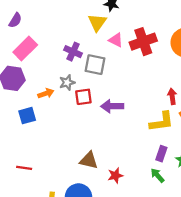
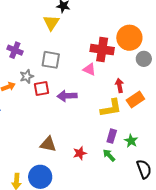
pink triangle: (116, 40) -> (89, 69), moved
red cross: (143, 42) -> (102, 50), moved, turned 30
purple cross: (73, 52) -> (15, 50), moved
red star: (115, 175) -> (80, 153), moved

